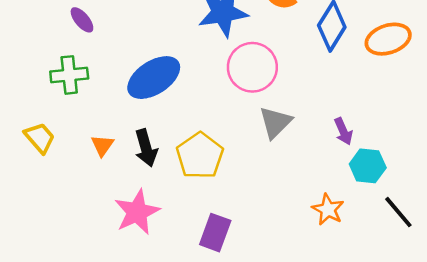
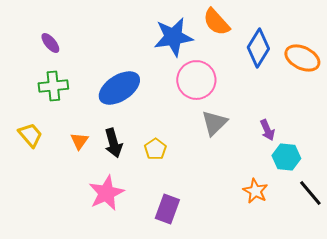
purple ellipse: (82, 20) -> (50, 43), moved
orange ellipse: (388, 39) -> (302, 58), turned 44
yellow pentagon: (200, 156) -> (155, 149), size x0.6

